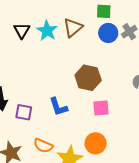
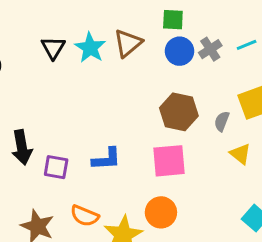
brown hexagon: (88, 78) -> (179, 112), moved
blue L-shape: (58, 107) -> (107, 159), turned -75
pink square: (101, 108) -> (169, 161), size x1.4

